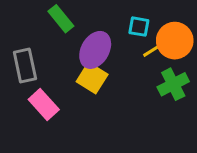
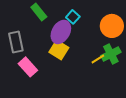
cyan square: (139, 27) -> (73, 17), moved, turned 32
yellow line: (153, 50) -> (98, 59), moved

